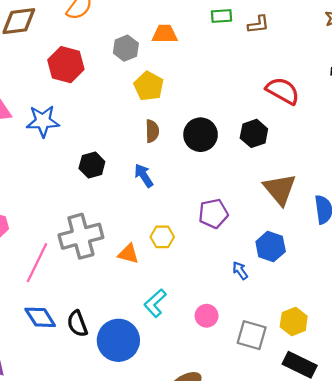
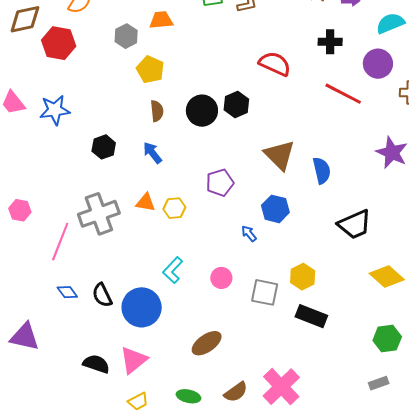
red hexagon: (66, 65) -> (59, 43), moved
black hexagon: (254, 133) -> (236, 105), moved
orange triangle: (128, 254) -> (146, 202), moved
blue diamond: (40, 317) -> (67, 292), size x0.7

